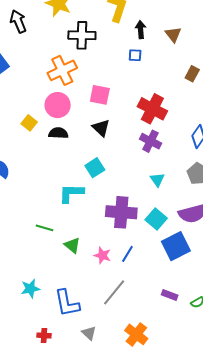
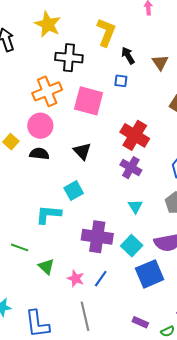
black arrow: (141, 30) -> (128, 56), turned -30
pink square: (100, 95) -> (89, 101), moved, size x1.4
gray line: (114, 292) -> (85, 316), turned -56

